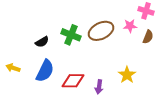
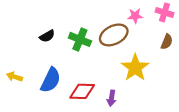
pink star: (130, 26) -> (135, 16), moved
black semicircle: (42, 42) -> (47, 36), moved
yellow star: (127, 75) -> (135, 68), moved, size x1.4

